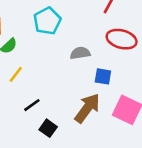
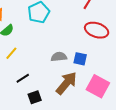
gray semicircle: (80, 53) -> (59, 57), moved
black square: (48, 128) -> (35, 97), turned 32

